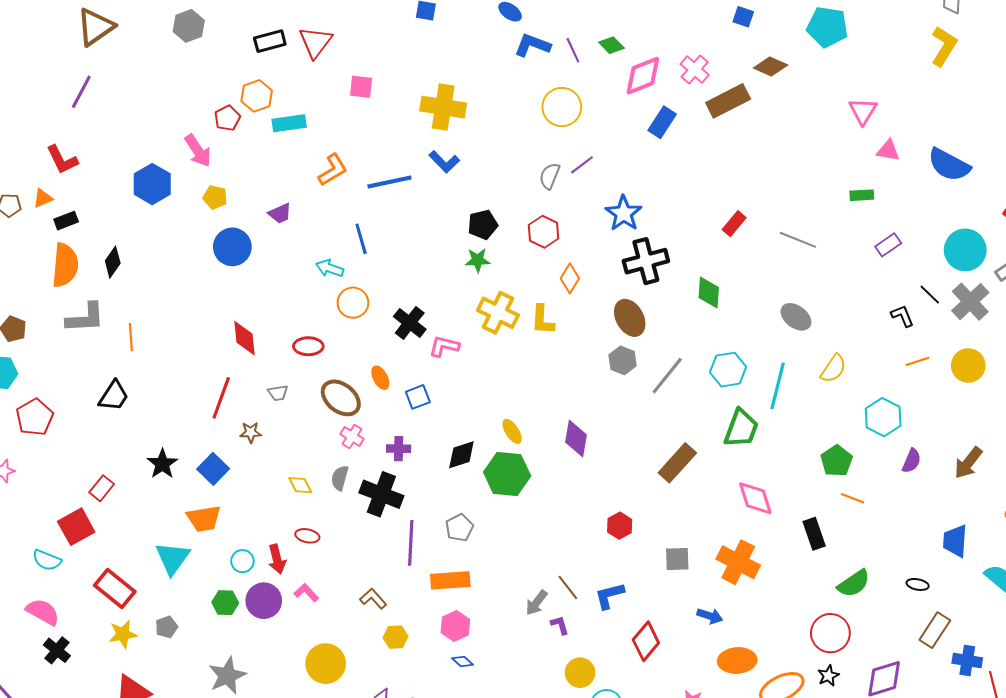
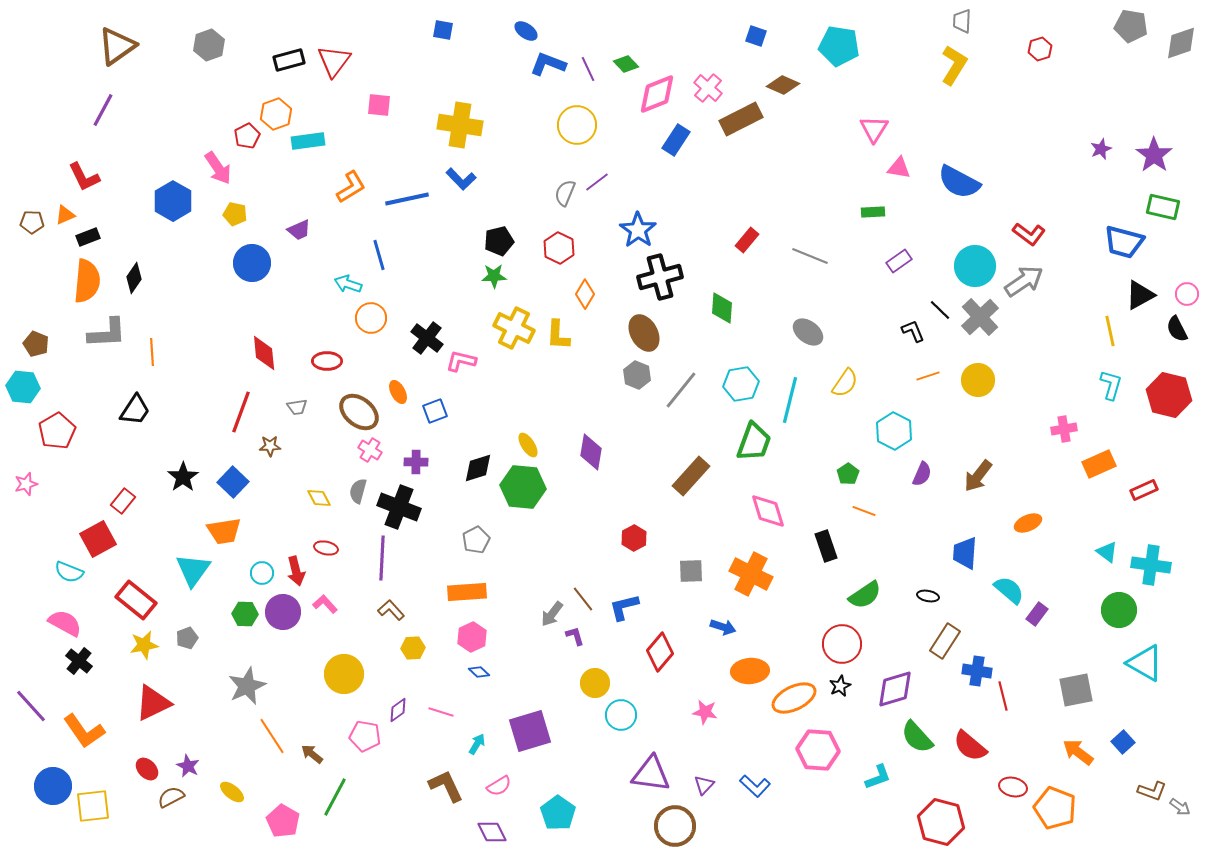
green pentagon: (836, 461) -> (848, 474), size x0.7
purple line: (411, 543) -> (382, 558), moved

